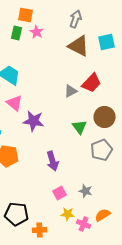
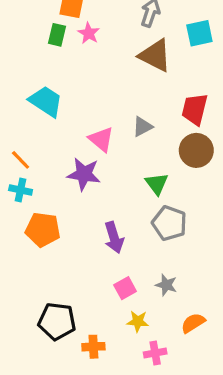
cyan square: (107, 42) -> (199, 33), moved
red trapezoid: (92, 83) -> (195, 109), moved, turned 150
pink triangle: (15, 103) -> (101, 139), moved
brown circle: (105, 117) -> (196, 150), moved
gray pentagon: (102, 150) -> (169, 223), moved, turned -30
pink cross: (84, 224) -> (155, 353), moved, turned -32

